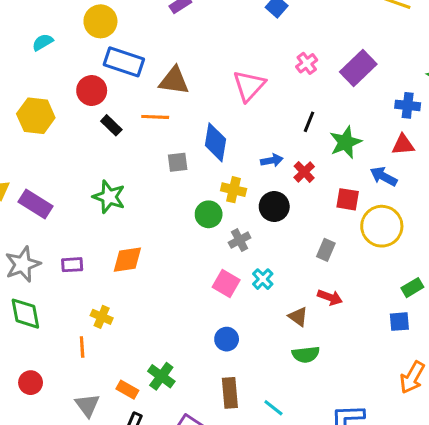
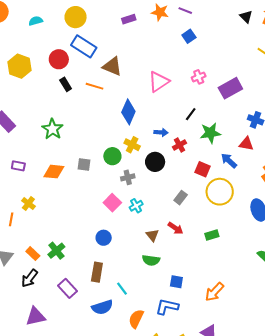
gray square: (178, 162) -> (84, 165), moved
green rectangle: (412, 288) -> (212, 235), moved
blue square: (399, 322) -> (176, 282), moved

